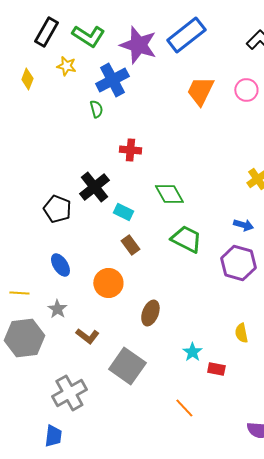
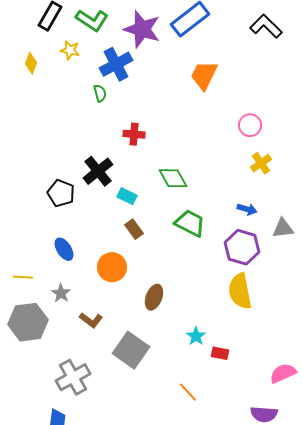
pink circle: (246, 90) -> (250, 125), moved
yellow semicircle: (241, 333) -> (240, 291), moved, size x1.8

